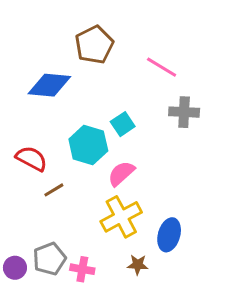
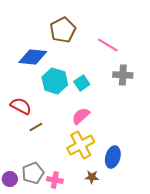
cyan hexagon: (88, 145) -> (55, 81), moved

